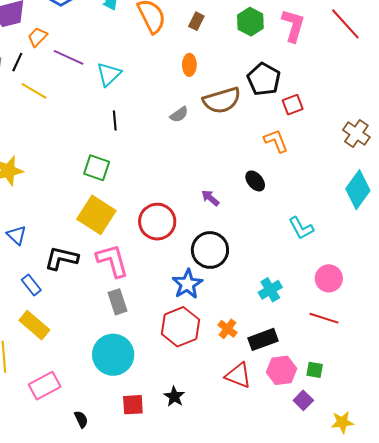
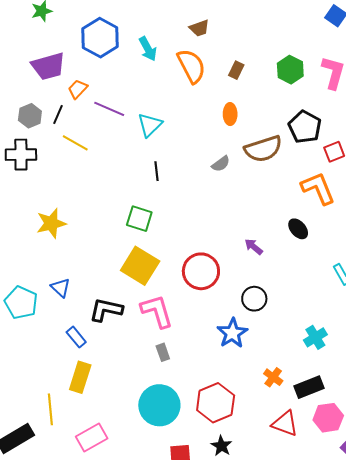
orange L-shape: (276, 141) -> (318, 188), size x1.4
black circle: (210, 250) -> (254, 299), size x0.7
gray rectangle: (118, 302) -> (163, 352), size x0.7
yellow rectangle: (34, 325) -> (80, 377), turned 68
red hexagon: (180, 327) -> (216, 403), moved

